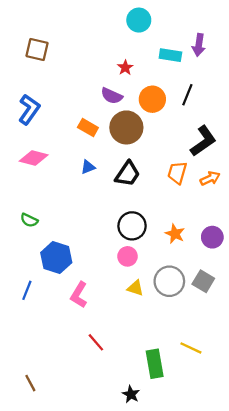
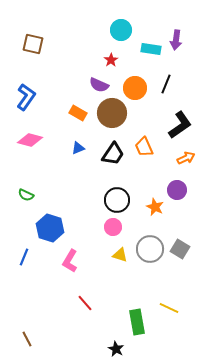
cyan circle: (139, 20) -> (121, 30), moved
orange trapezoid: (177, 173) -> (144, 147), moved, turned -40
purple circle: (212, 237) -> (177, 190), moved

